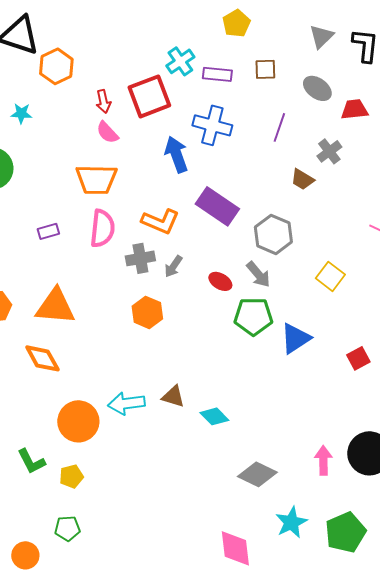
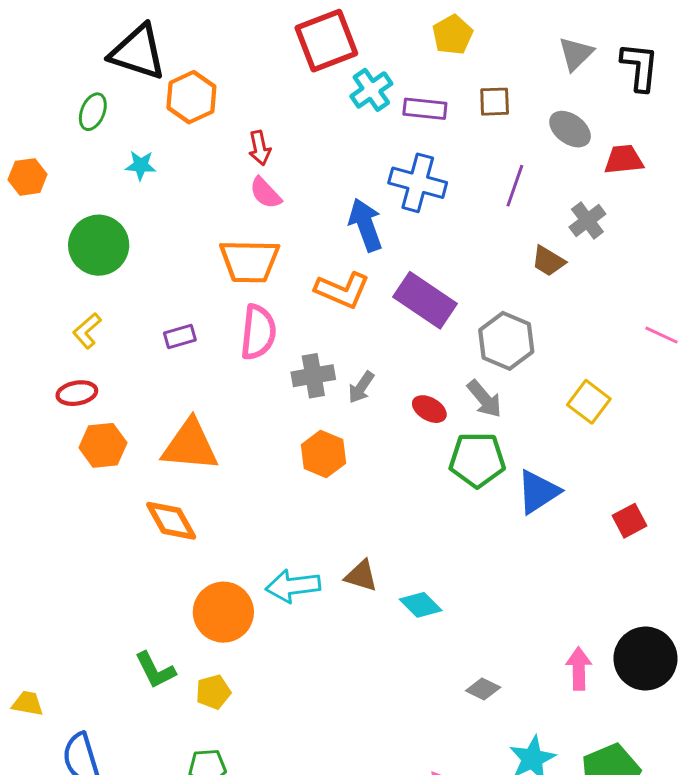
red square: (149, 96) -> (326, 41), moved
orange L-shape: (160, 221) -> (342, 290), moved
gray diamond: (257, 474) -> (483, 689), size x0.6

